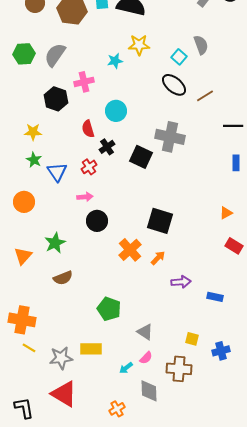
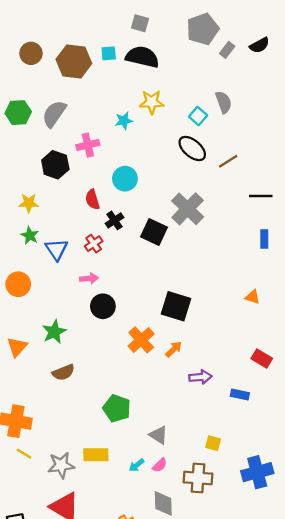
gray cross: (170, 137) -> (188, 209), turned 32
orange triangle: (226, 213) -> (253, 297), turned 48
red rectangle: (234, 246) -> (262, 358), moved
blue cross: (221, 351) -> (257, 472), moved, size x1.5
cyan arrow: (126, 368) -> (137, 465), moved

